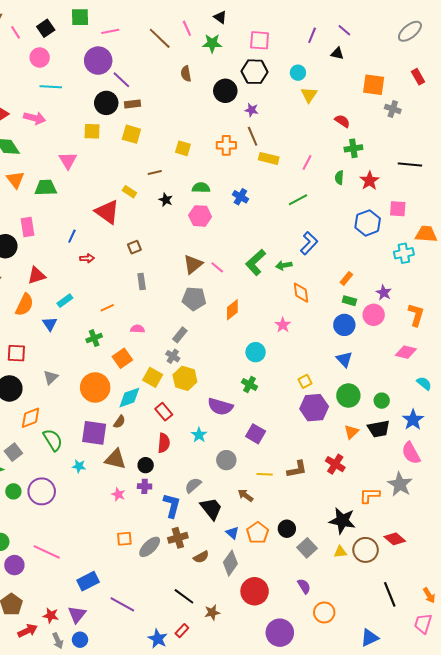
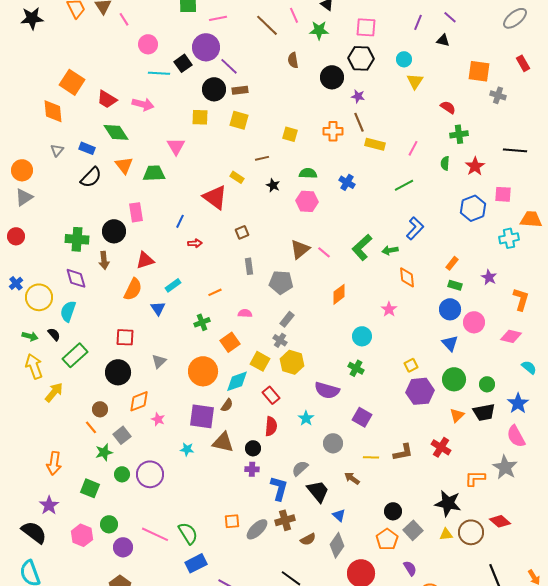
black square: (46, 28) -> (183, 63), moved
gray pentagon: (194, 299) -> (281, 282), moved
pink circle: (374, 315) -> (474, 322), moved
green semicircle: (53, 440) -> (188, 533), moved
pink star: (118, 494) -> (158, 419), moved
orange pentagon: (258, 533) -> (387, 539), moved

